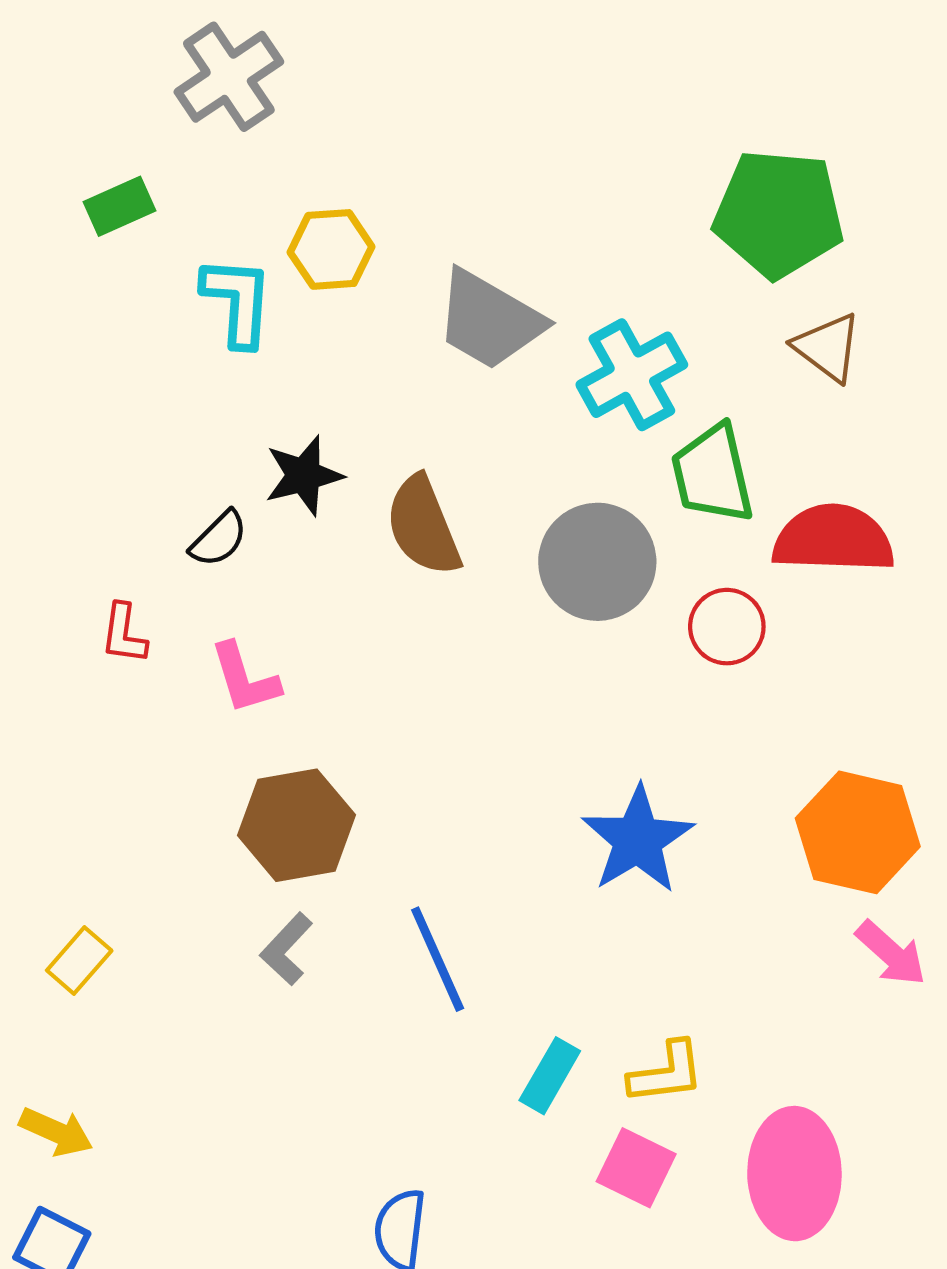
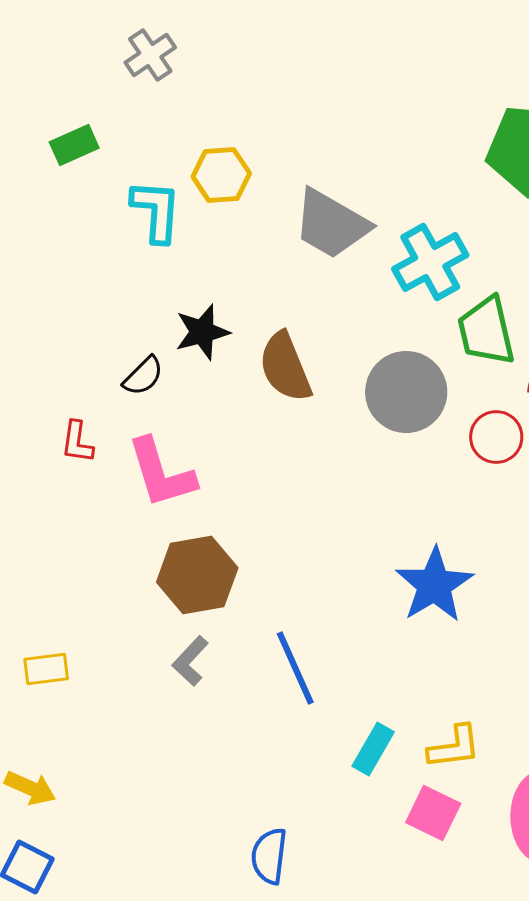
gray cross: (229, 77) -> (150, 55), size x0.7
pink L-shape: (245, 678) -> (161, 473), size x1.4
yellow rectangle: (79, 961) -> (46, 669), turned 42

